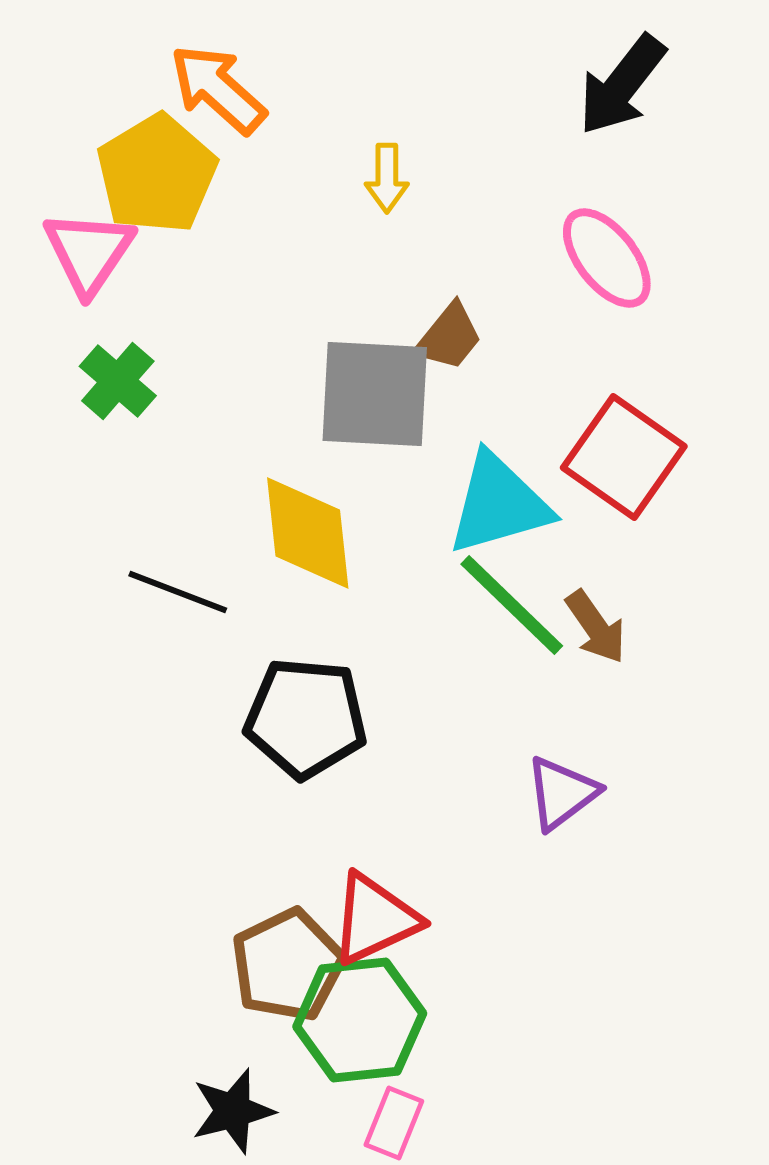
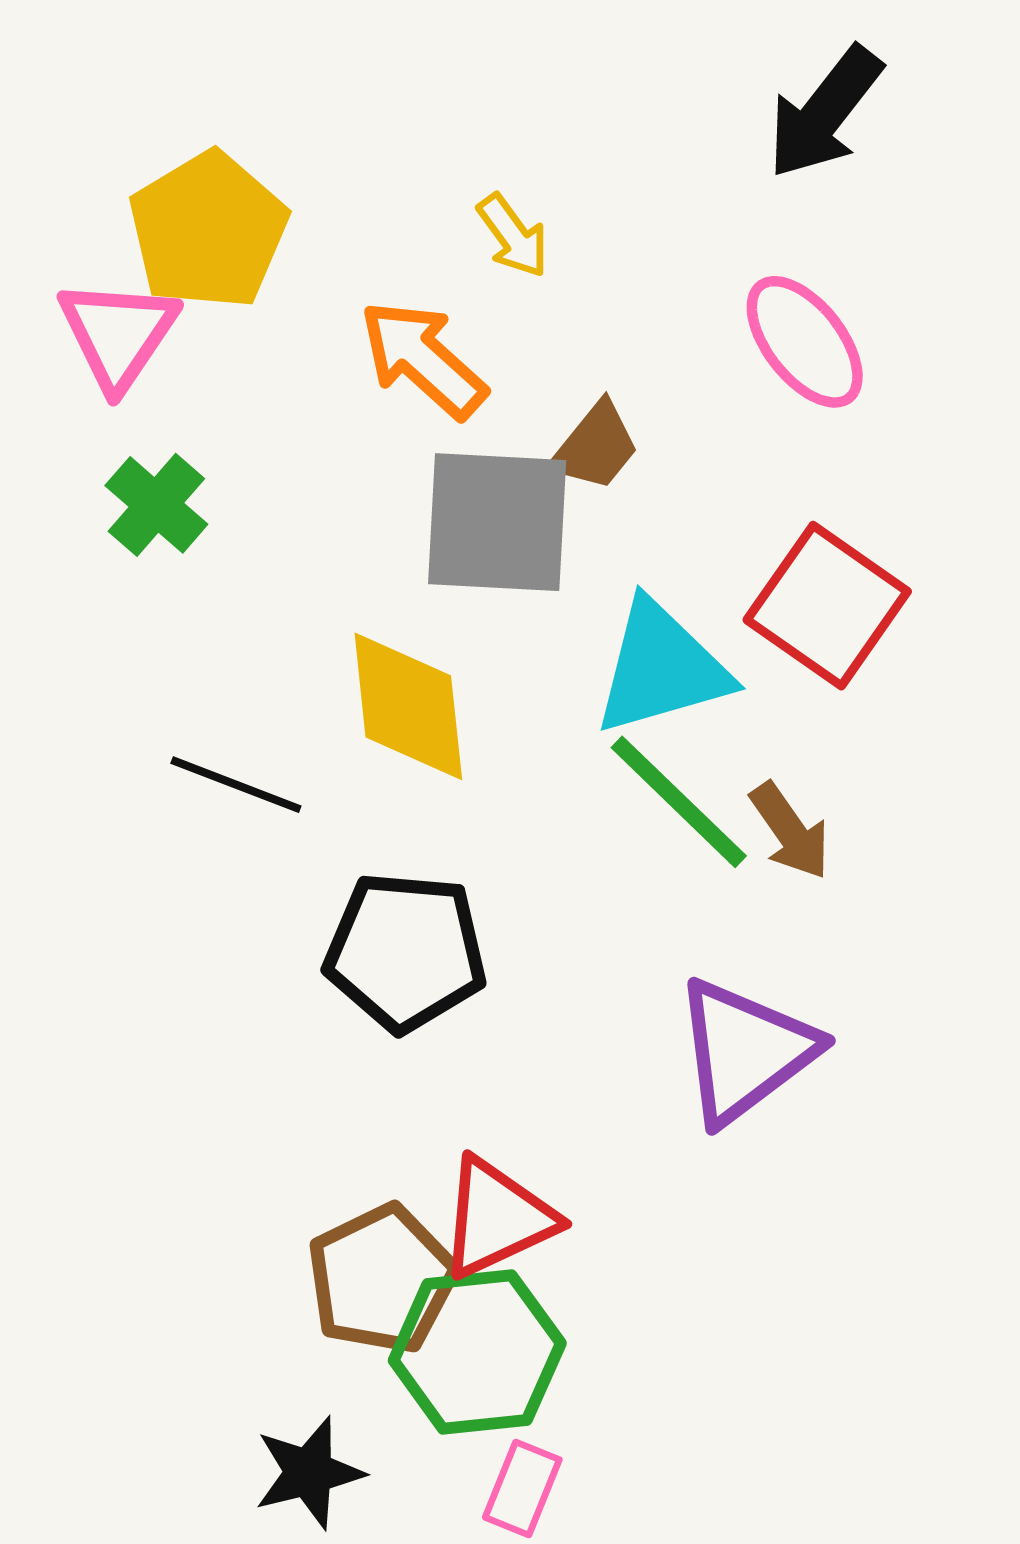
orange arrow: (218, 89) -> (423, 359), moved
yellow arrow: (387, 178) -> (513, 236), turned -36
purple triangle: (562, 793) -> (745, 1051), size x1.5

